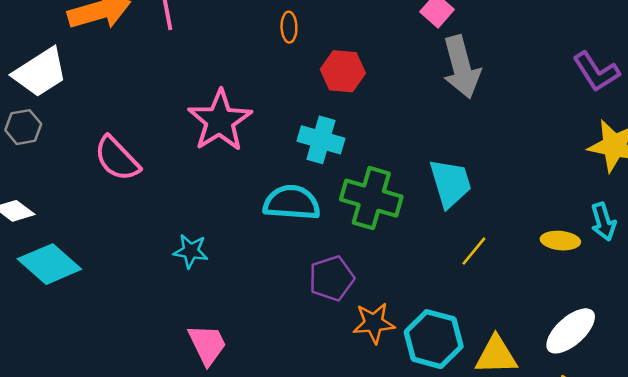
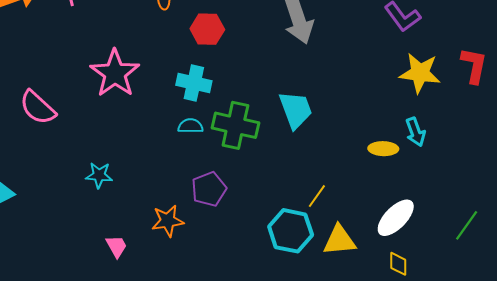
cyan semicircle: (292, 203) -> (190, 126), moved, size x0.6
yellow line: (474, 251) -> (317, 196), moved
orange star: (374, 323) -> (168, 221), moved
pink trapezoid: (207, 345) -> (116, 246), size x0.7

